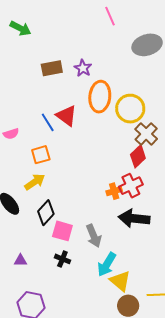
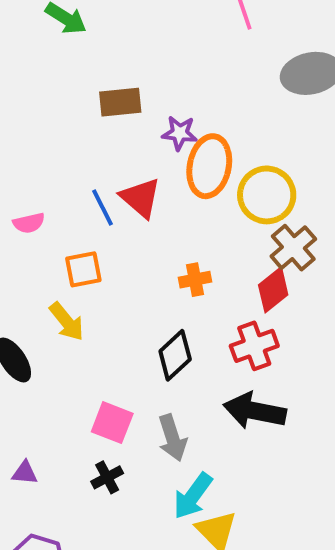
purple star: (83, 68) -> (180, 133), moved, turned -30
yellow arrow: (35, 182) -> (67, 322), turned 80
orange cross: (114, 191) -> (195, 280), moved
black diamond: (46, 213) -> (175, 355), moved
black cross: (62, 259) -> (107, 477), turned 35

